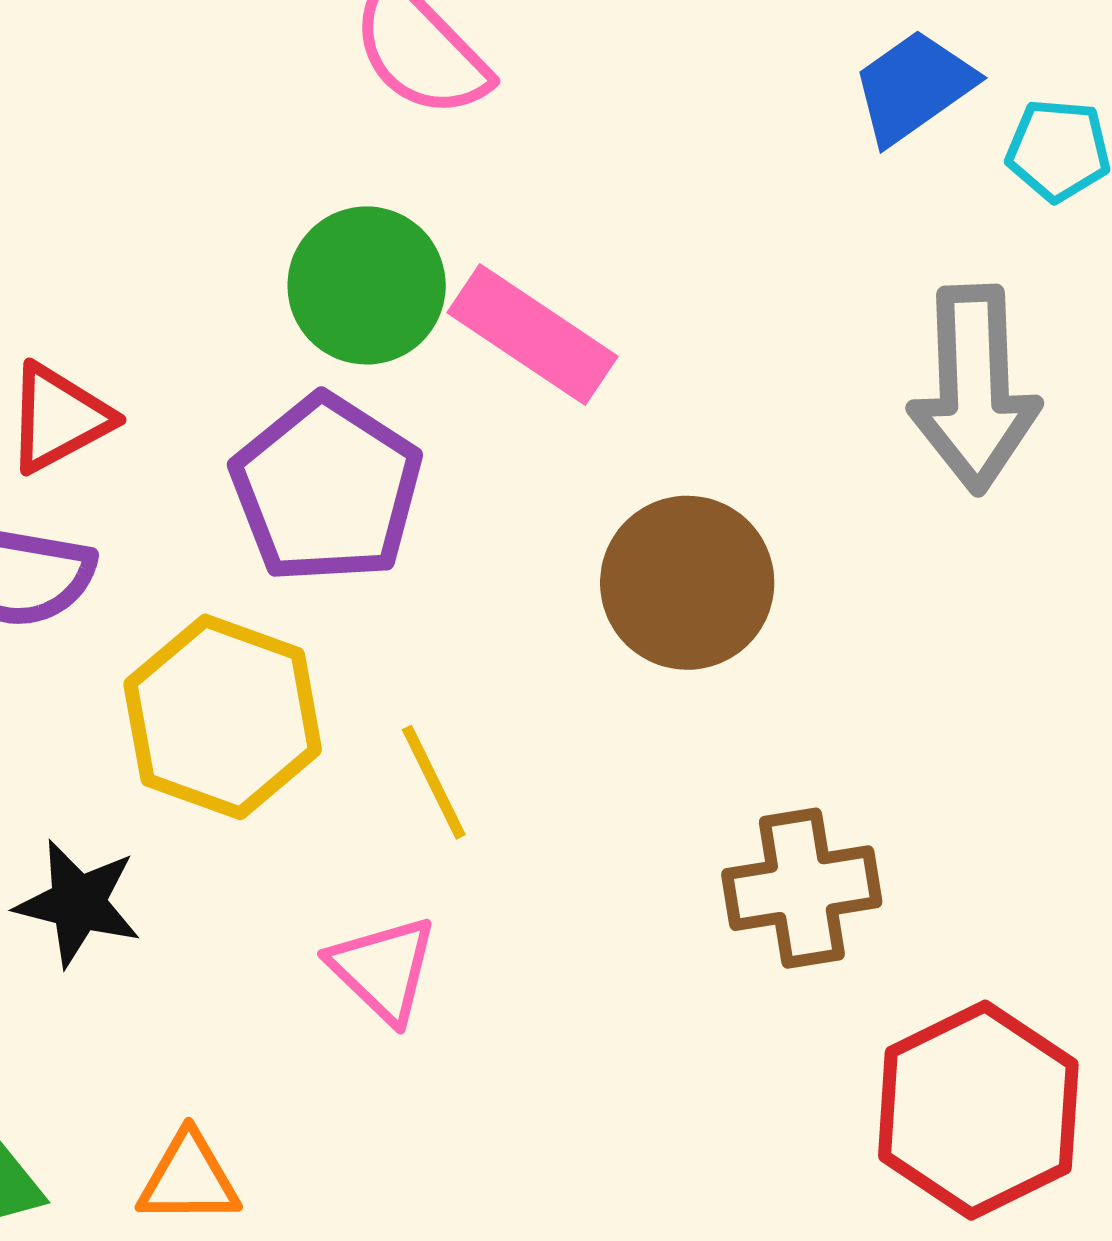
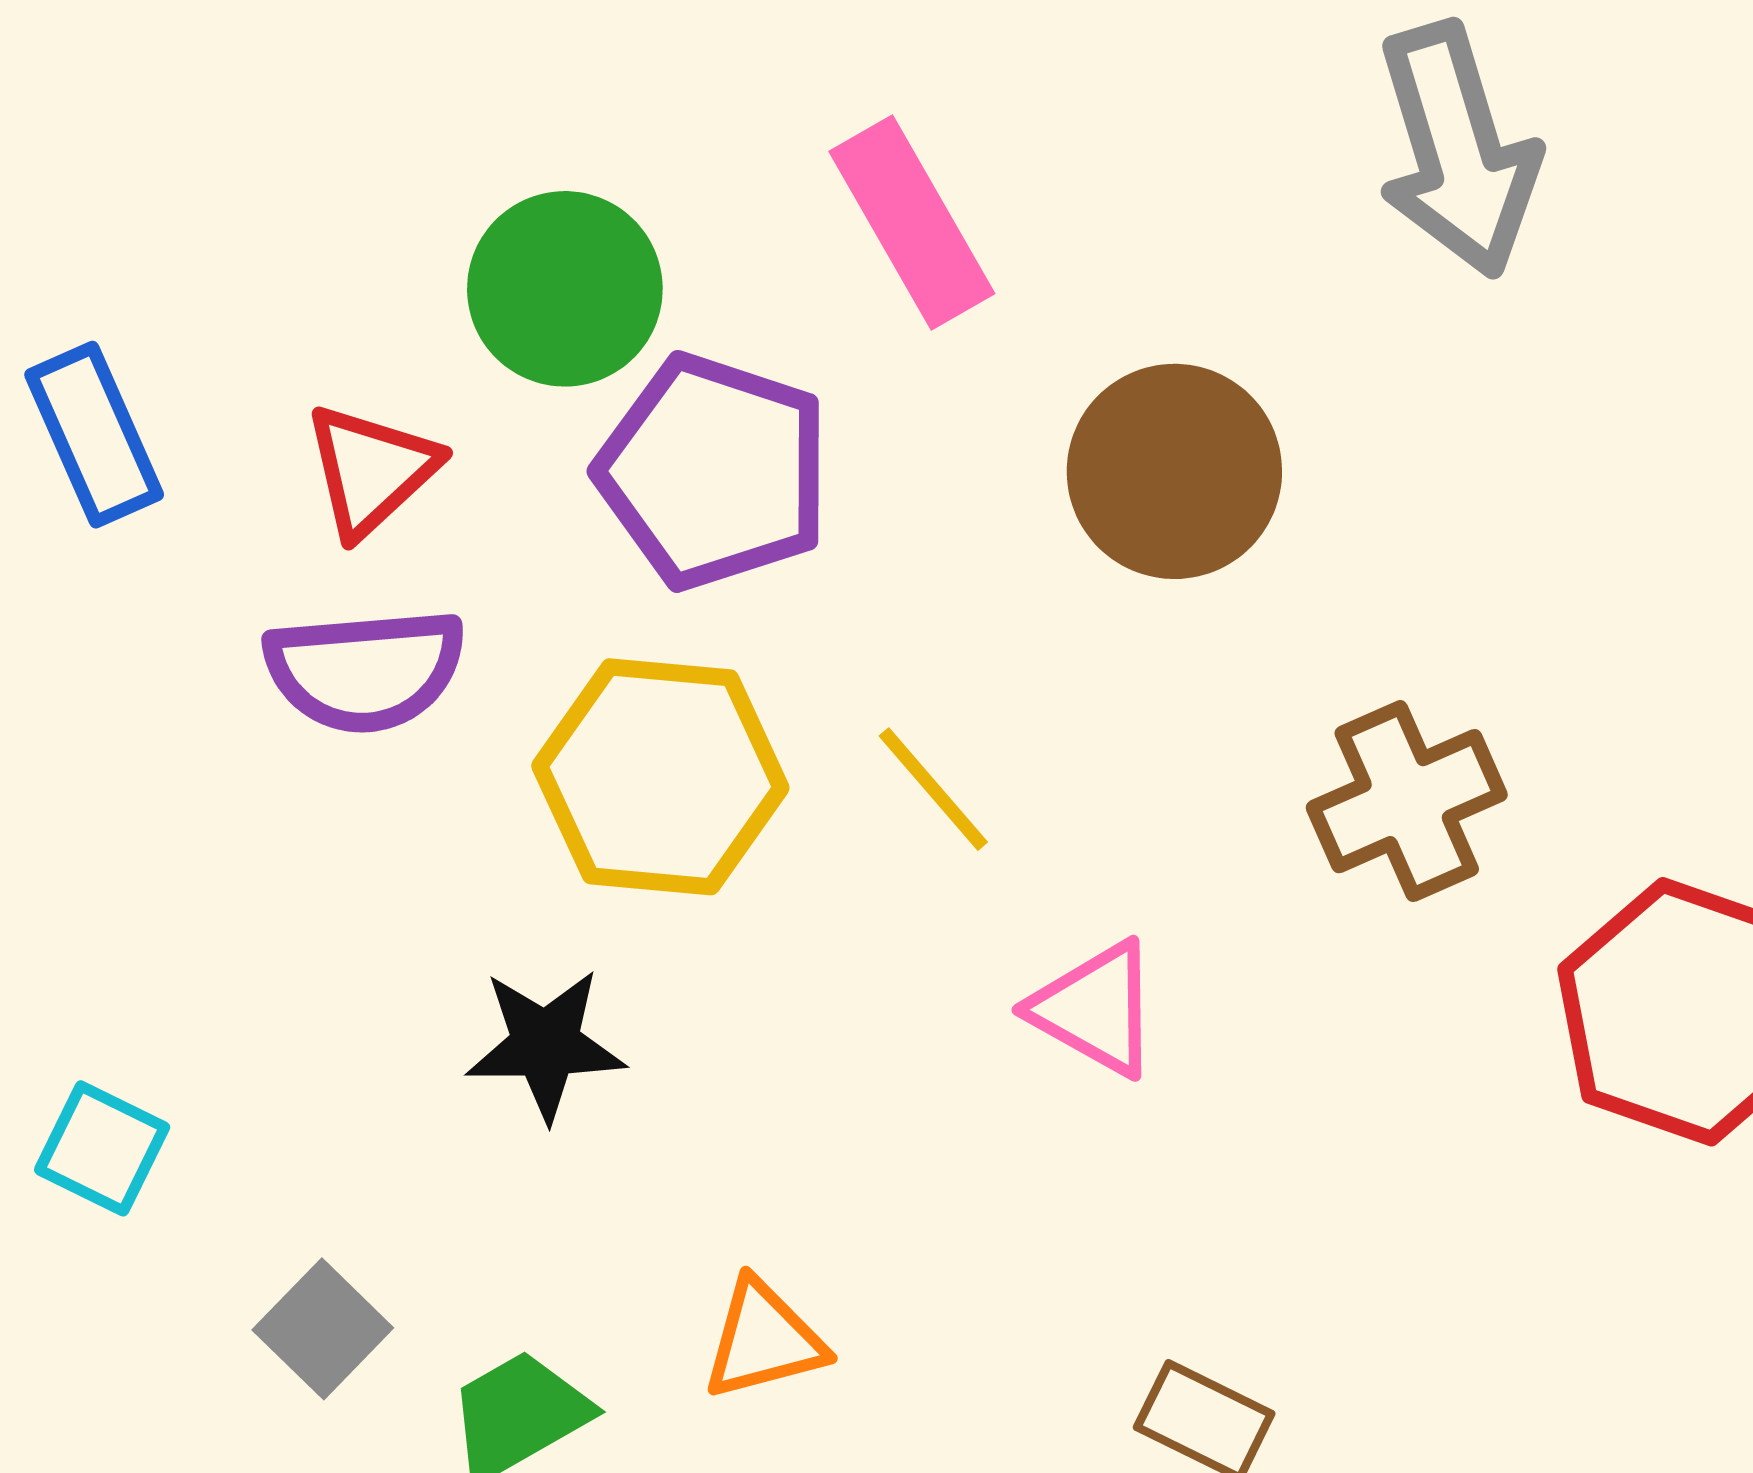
green circle: (367, 285) -> (565, 289), moved
pink rectangle: (532, 334) -> (912, 223), turned 41
pink triangle: (383, 969) -> (1095, 1009), moved

